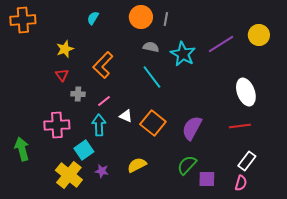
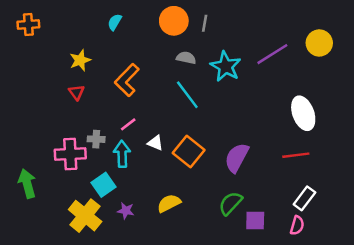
orange cross: (23, 20) -> (28, 25), size x0.7
gray cross: (78, 94) -> (96, 139), moved

